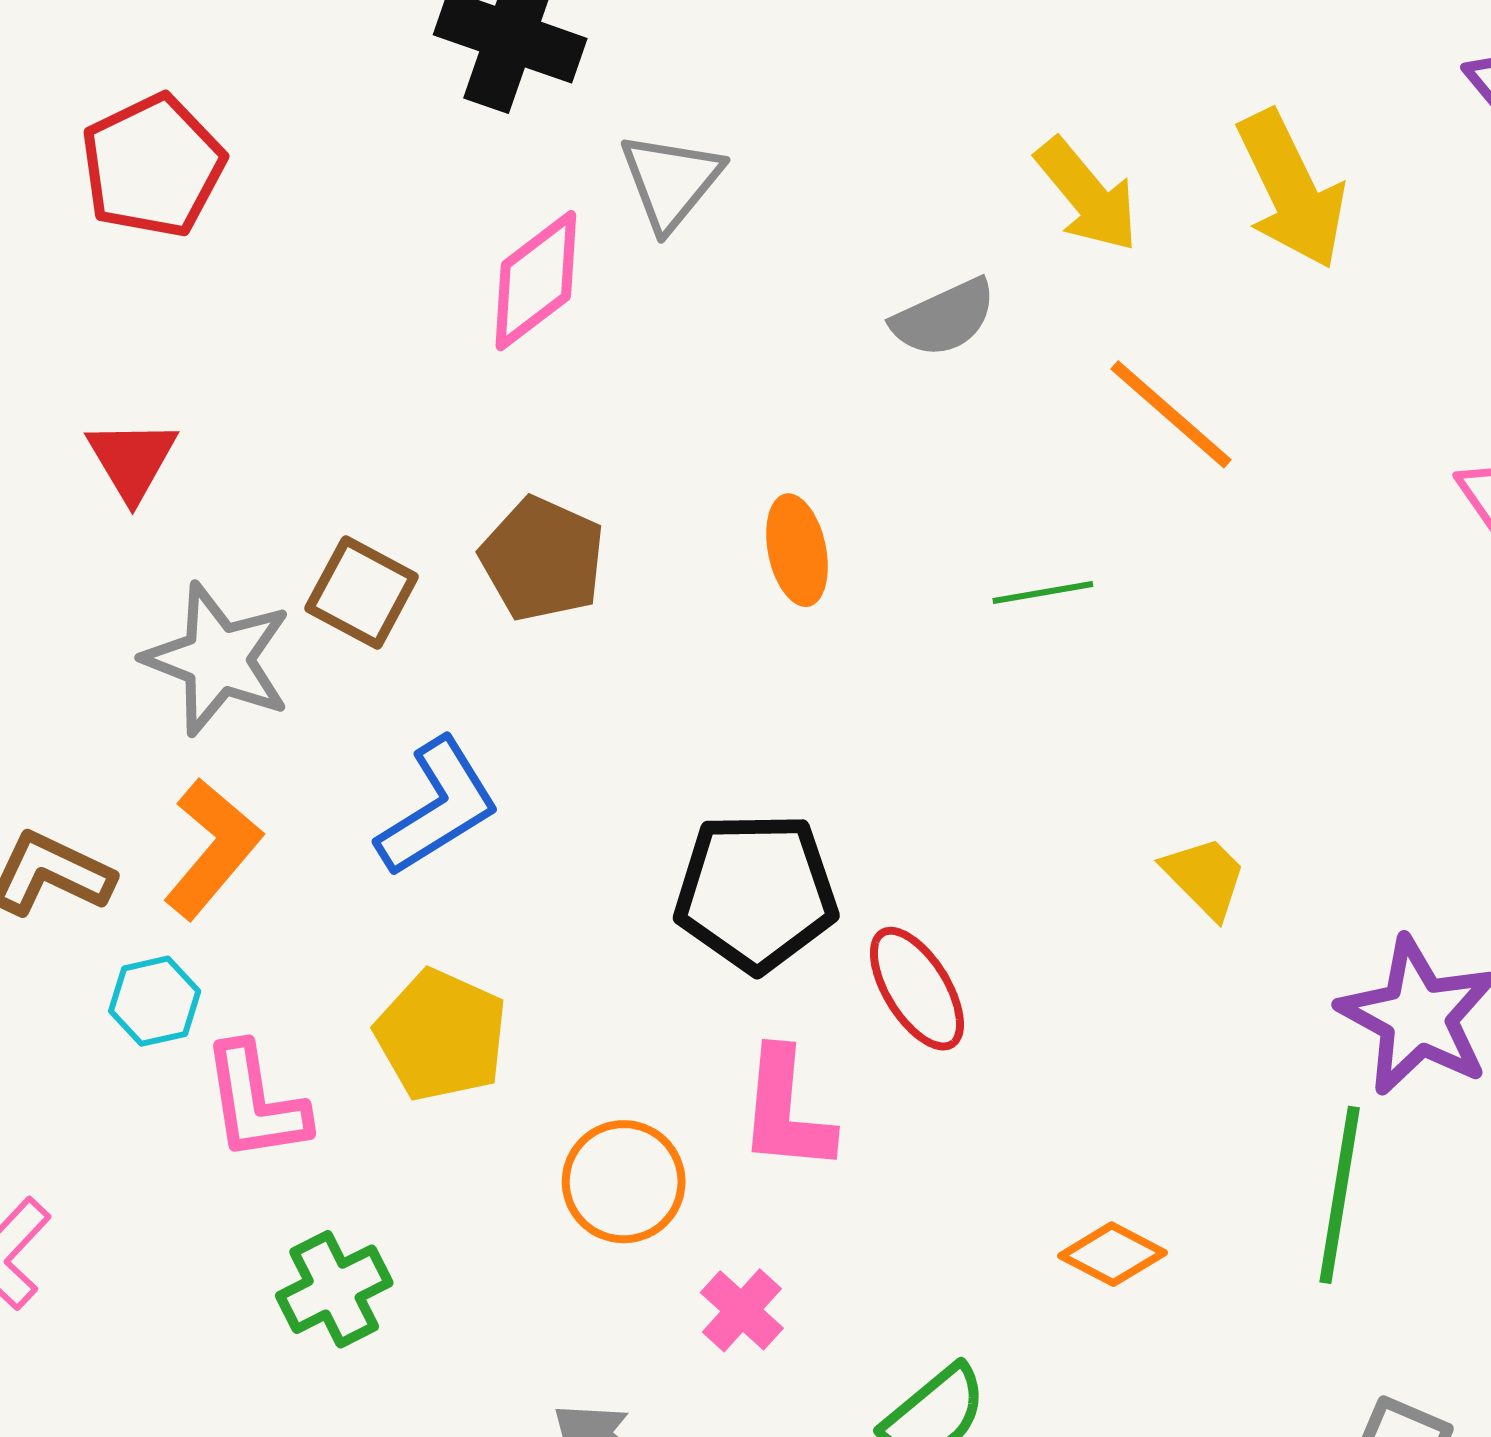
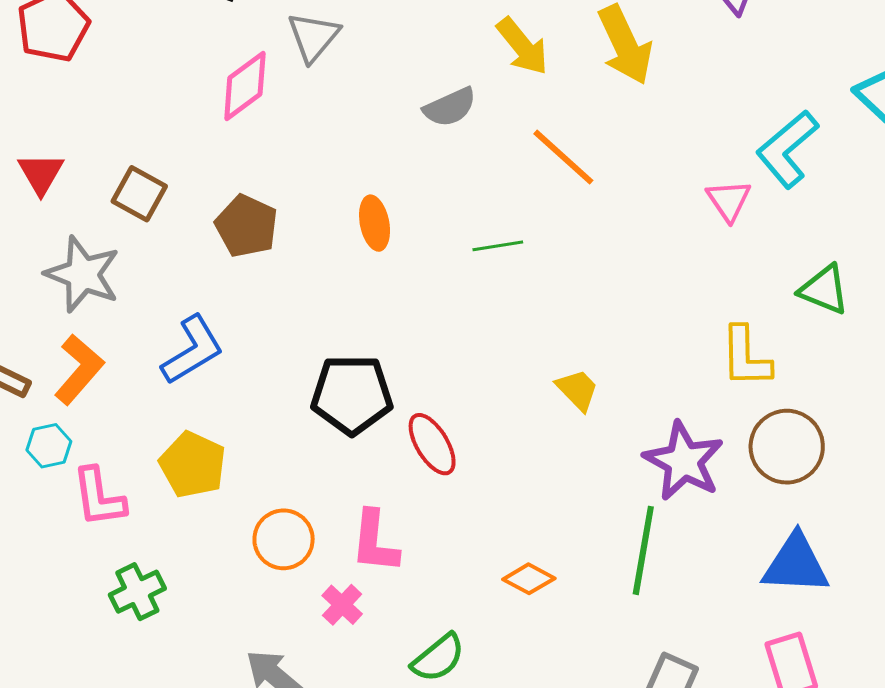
brown square: (362, 592) -> (139, 194), moved
pink L-shape: (786, 1111) -> (375, 542), moved

